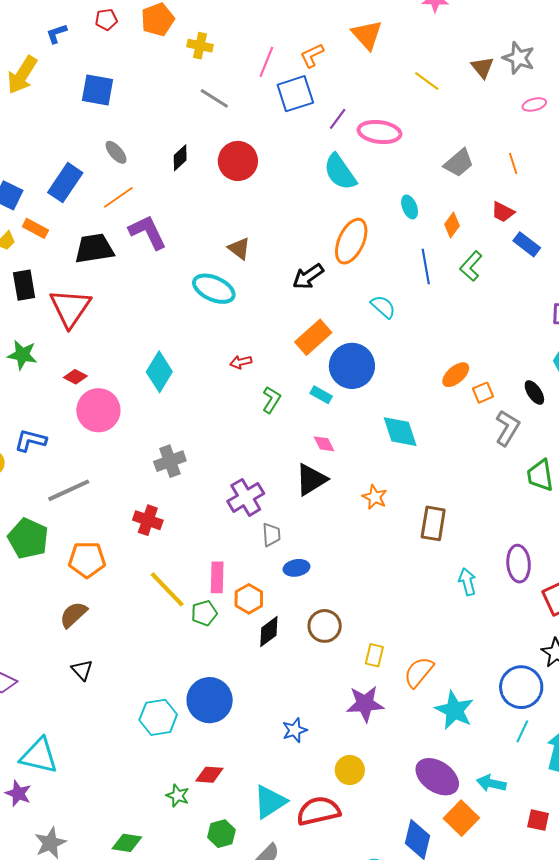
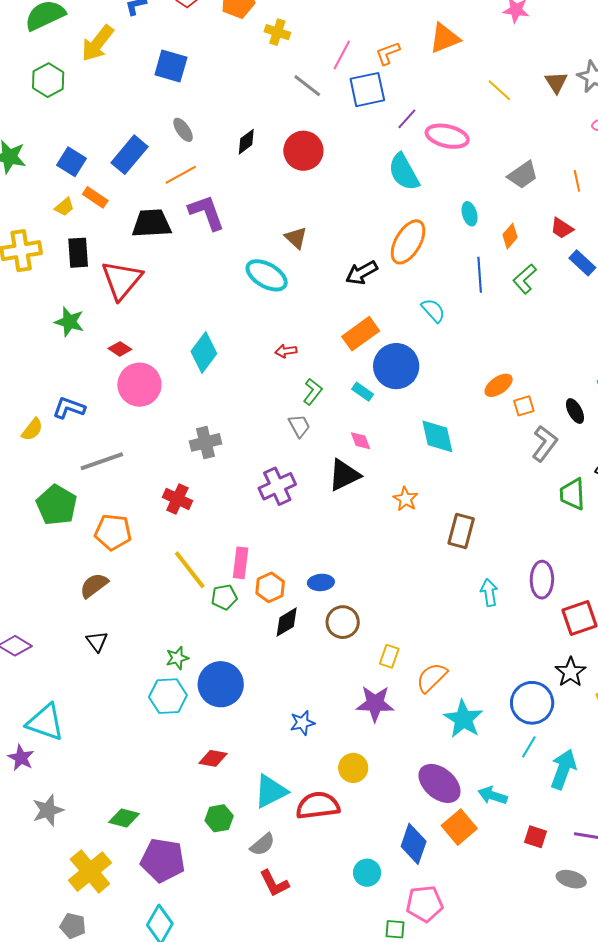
orange triangle: (367, 35) -> (444, 38), turned 44
gray line: (214, 98) -> (307, 86), moved
gray trapezoid: (271, 535) -> (299, 426), moved, turned -30
blue ellipse: (296, 568) -> (321, 582), moved
green star: (178, 796) -> (177, 658), moved, turned 30

